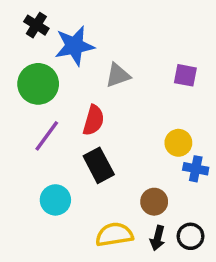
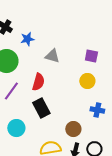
blue star: (74, 46) -> (27, 39), size x0.6
gray triangle: (118, 75) -> (52, 56), turned 35
yellow circle: (178, 143) -> (87, 81), moved

